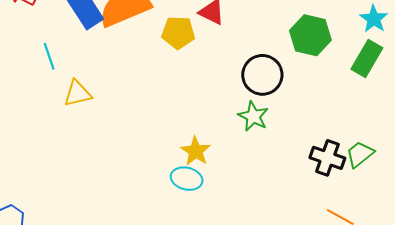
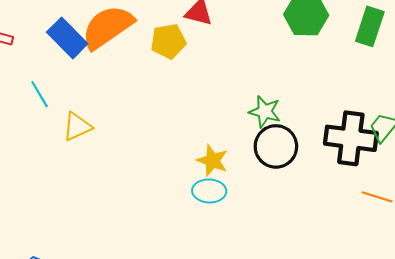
black circle: (262, 75) -> (276, 146), moved
black cross: (327, 158) -> (351, 138), size x1.4

